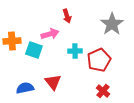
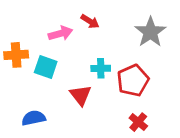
red arrow: (67, 16) -> (90, 21), turned -40
pink arrow: (50, 34) -> (60, 33), moved
red triangle: (53, 82) -> (81, 95), moved

